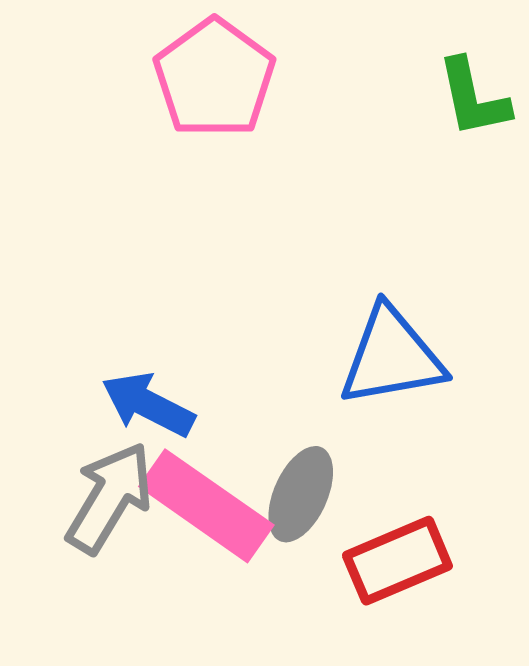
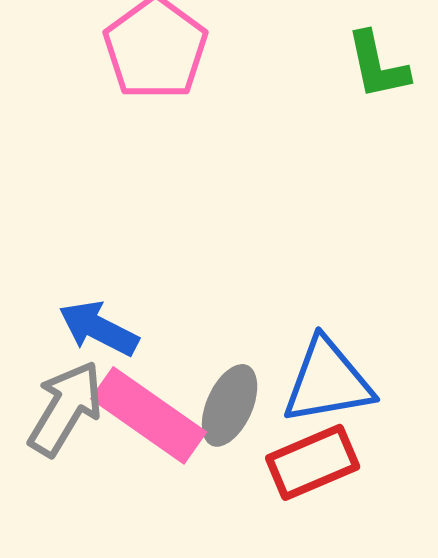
blue triangle: (392, 357) -> (328, 381), moved

